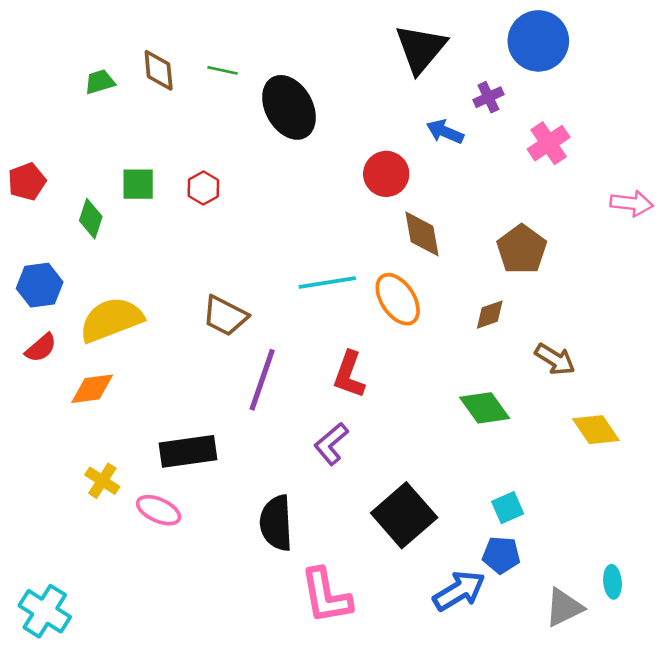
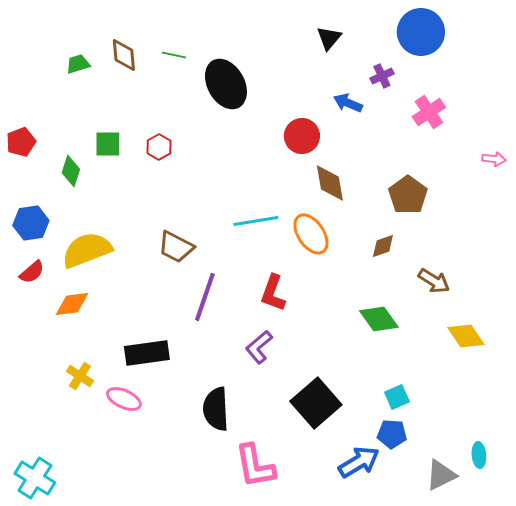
black triangle: (421, 49) -> (329, 38), size x0.6
pink arrow: (632, 203) -> (494, 159), size x0.7

